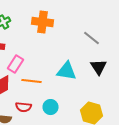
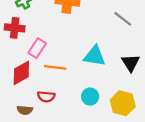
black triangle: (98, 67) -> (131, 63), moved
cyan circle: (50, 107) -> (90, 97), moved

